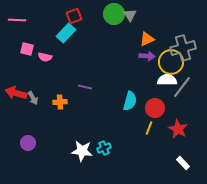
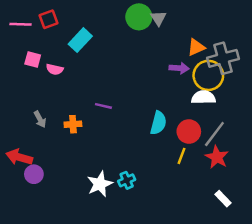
red square: (74, 16) -> (49, 19), moved
orange triangle: (147, 39) -> (196, 47), moved
gray line: (182, 87) -> (214, 134), moved
red arrow: (16, 93) -> (19, 157), moved
white star: (82, 151) -> (100, 184), turned -30

